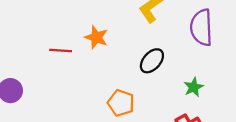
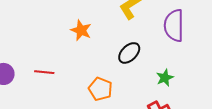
red line: (61, 51) -> (44, 72), moved

